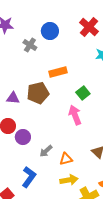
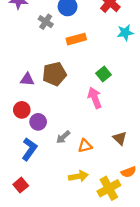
orange rectangle: (58, 72) -> (76, 39), moved
blue L-shape: (29, 177) -> (29, 149), moved
yellow arrow: (69, 180) -> (78, 176), moved

